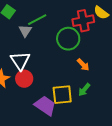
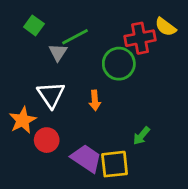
orange arrow: (83, 65) -> (95, 100), moved, turned 40
red circle: (24, 79) -> (47, 140), moved
yellow square: (62, 95) -> (115, 164), moved

